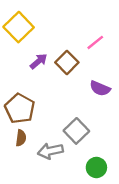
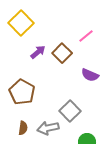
brown semicircle: (21, 138) -> (23, 128), moved

